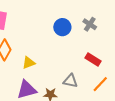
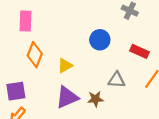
blue circle: (62, 27) -> (100, 40), moved

